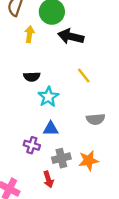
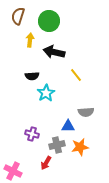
black arrow: (71, 37) -> (54, 52), moved
blue triangle: (51, 129) -> (68, 126), moved
red arrow: (48, 179) -> (46, 163), turned 48

